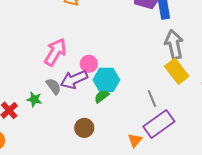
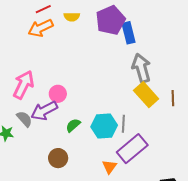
cyan hexagon: (106, 80) -> (104, 126), moved
gray line: (152, 99) -> (123, 124), turned 30

